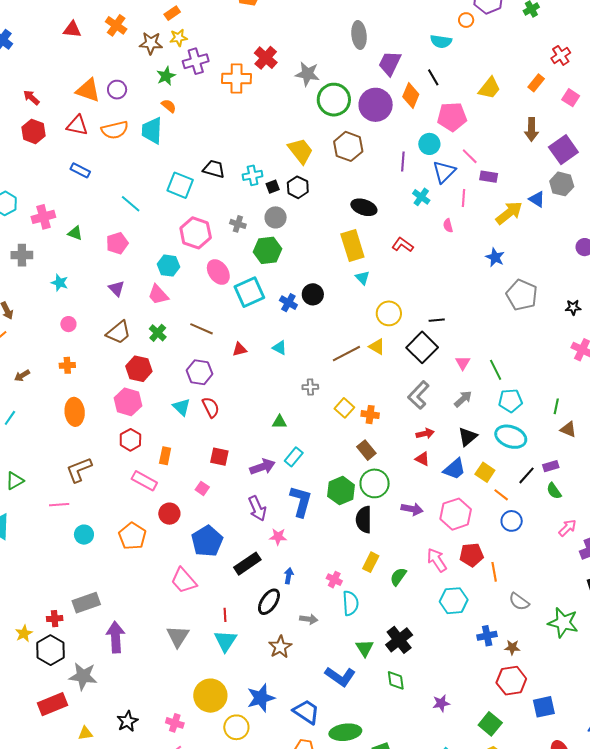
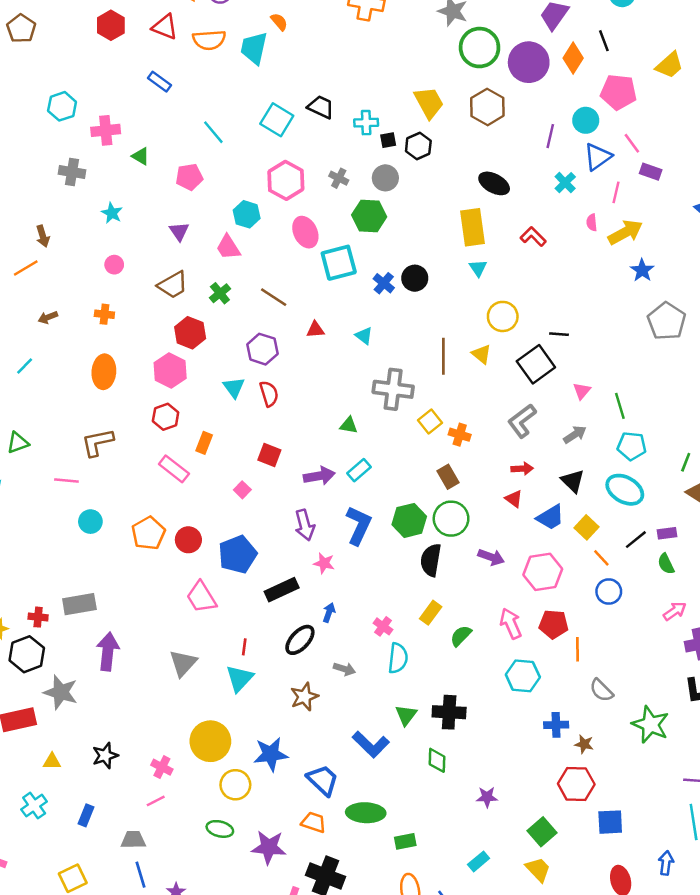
yellow arrow: (509, 213) -> (625, 232), moved
brown line: (346, 354) -> (443, 356), turned -72
gray cross: (310, 387) -> (393, 389), size x2.0
black triangle: (468, 437) -> (573, 481), turned -45
red circle: (169, 514) -> (188, 540), moved
black cross: (399, 640) -> (449, 712), turned 32

